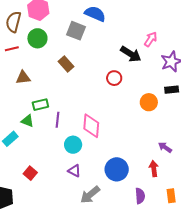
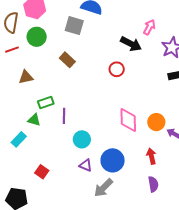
orange circle: (149, 102) -> (156, 122), moved
pink diamond: (91, 126) -> (128, 120), moved
blue circle: (117, 169) -> (113, 160), moved
red arrow: (154, 169) -> (151, 156), moved

